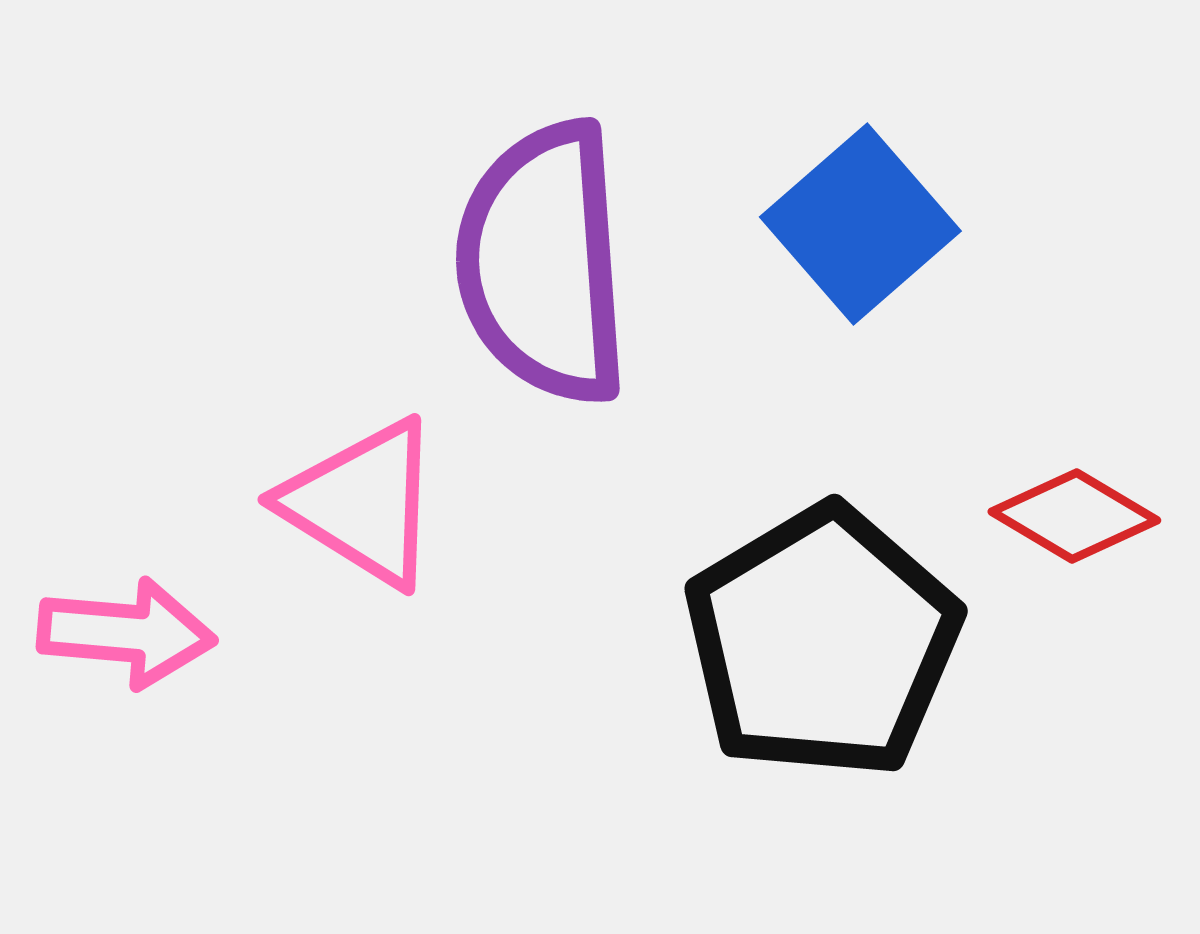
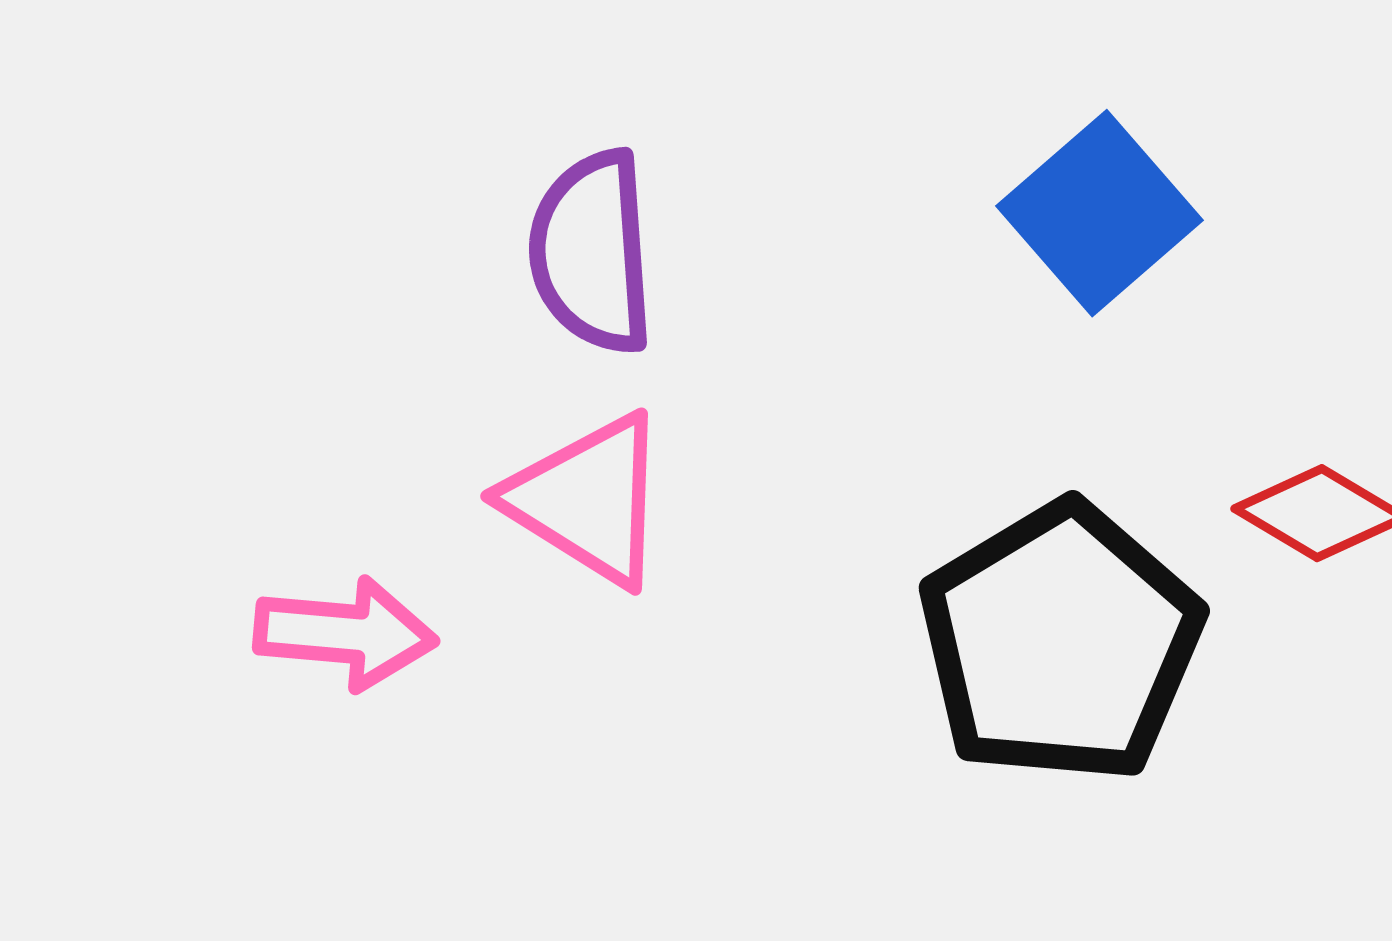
purple semicircle: (543, 263) -> (592, 252), moved, size x0.7

